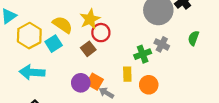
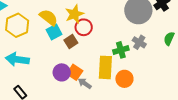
cyan square: (54, 44) -> (54, 32), moved
yellow rectangle: (127, 74) -> (105, 67), size x1.6

